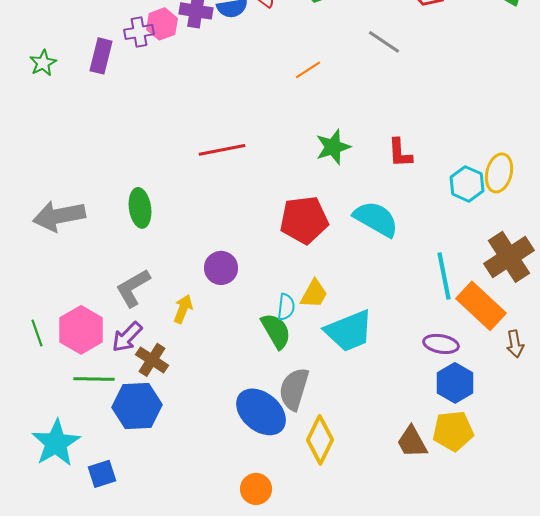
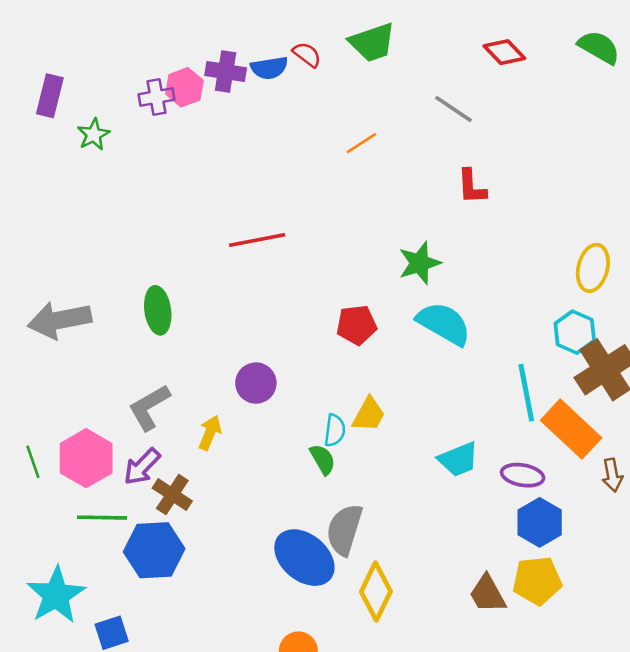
purple rectangle: (101, 56) -> (50, 96), moved
green star: (43, 63) -> (94, 135), moved
green star: (333, 147) -> (420, 263), moved
red L-shape: (400, 153) -> (472, 187), moved
cyan hexagon: (467, 184) -> (575, 332), moved
red pentagon: (304, 220) -> (357, 325), size x0.7
green semicircle: (276, 331) -> (323, 459), size x0.7
cyan trapezoid: (349, 331) -> (458, 459), moved, size x0.7

